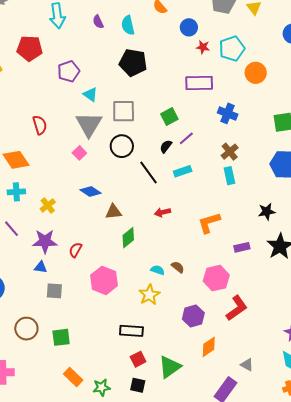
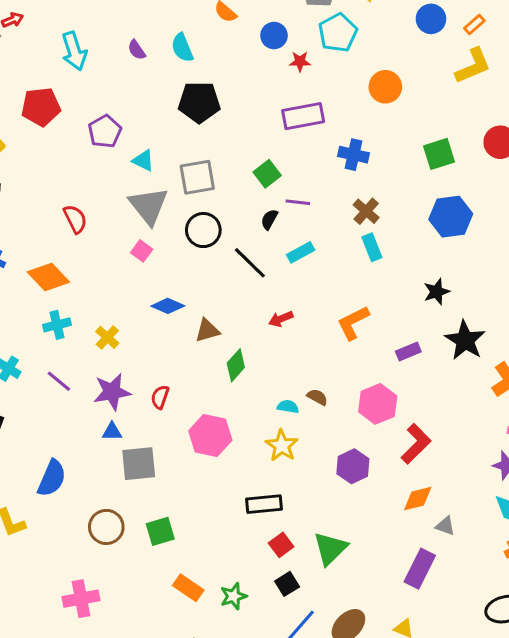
cyan pentagon: (232, 49) -> (338, 33), moved
purple line: (186, 138) -> (298, 202), turned 56
gray square: (54, 291) -> (139, 464), size x1.4
orange diamond: (209, 347) -> (418, 499), moved, turned 30
black square: (138, 385) -> (287, 584), turned -35

